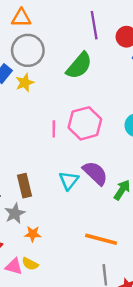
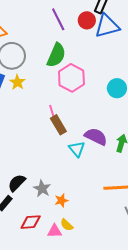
pink hexagon: (85, 123) -> (71, 78), moved
brown rectangle: (25, 186) -> (58, 125), moved
yellow semicircle: (30, 264) -> (67, 225), turned 32

